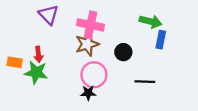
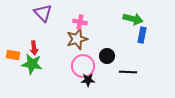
pink cross: (91, 25) -> (80, 22), size x0.6
black circle: (123, 52) -> (107, 56), moved
black star: (88, 93) -> (88, 80), moved

